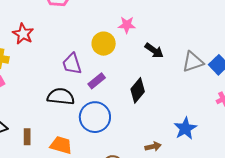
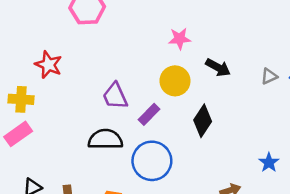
yellow circle: (104, 44) -> (175, 81), moved
gray triangle: (193, 62) -> (269, 76), size x0.6
blue star: (185, 128) -> (269, 162), size x0.7

